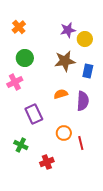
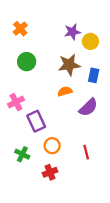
pink cross: (15, 82) -> (16, 102), moved
orange semicircle: (61, 94) -> (65, 91), moved
purple semicircle: (83, 101) -> (88, 107), turned 42
orange circle: (64, 133) -> (52, 146), moved

